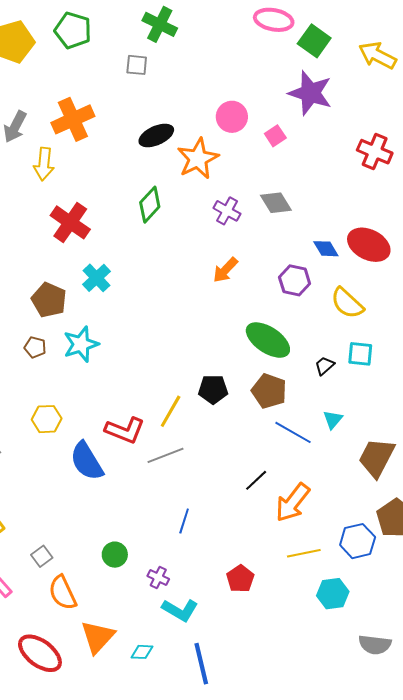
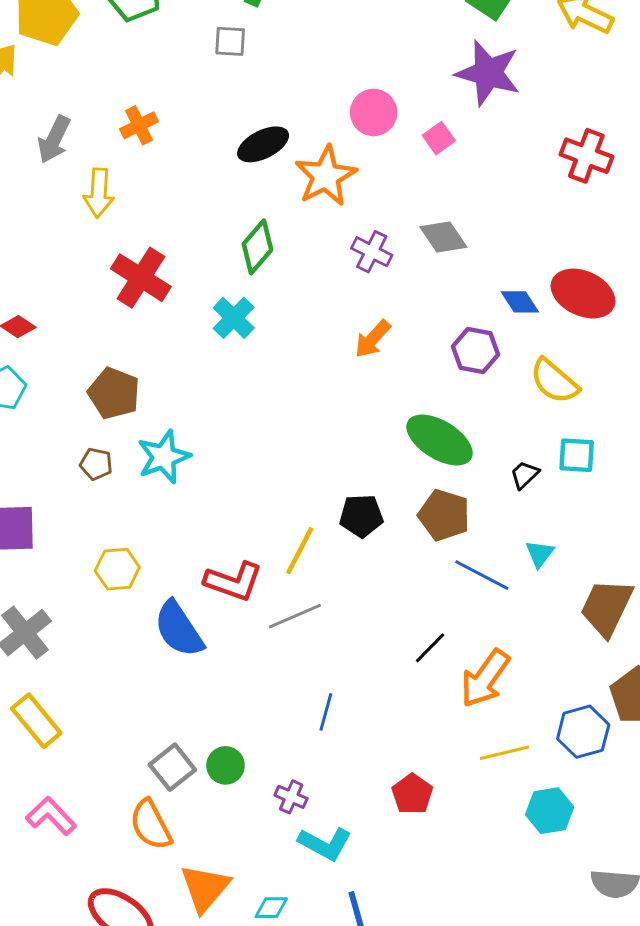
orange cross: (73, 119) -> (139, 125), size x0.6
cyan cross: (96, 278) -> (234, 318), moved
gray square: (42, 556) -> (172, 767), moved, size x1.4

